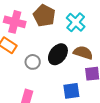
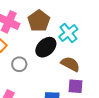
black ellipse: (58, 54) -> (46, 47), moved

